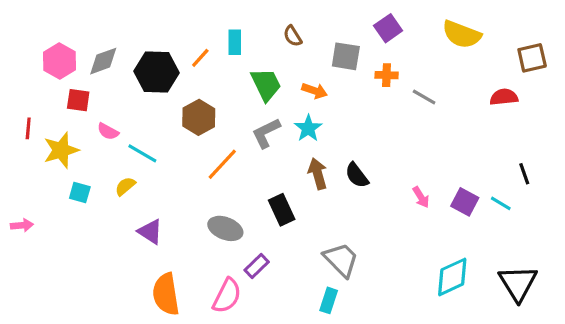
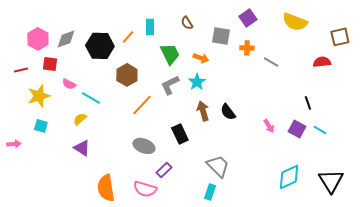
red line: (28, 128) -> (21, 70), moved, turned 72
black line: (524, 174) -> (308, 103), moved
cyan square: (80, 192) -> (41, 126), moved
purple triangle: (150, 232) -> (82, 148), moved
pink semicircle: (227, 296) -> (145, 189), turned 80

